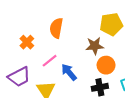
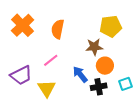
orange cross: (27, 42) -> (23, 25), moved, size x1.6
blue arrow: (69, 72) -> (80, 74), moved

